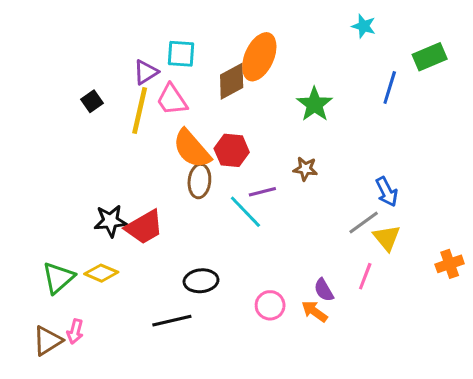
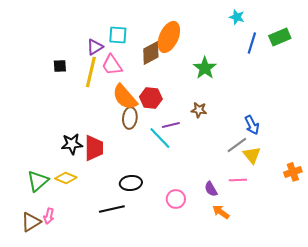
blue line: (390, 87) -> (252, 43), moved
black square: (92, 101) -> (60, 66), turned 32
red trapezoid: (144, 227) -> (94, 148), turned -60
pink line: (365, 276) -> (238, 180), turned 66
orange arrow: (315, 311) -> (221, 212), moved

